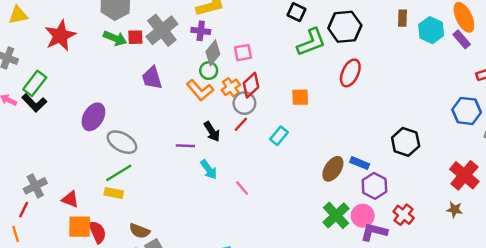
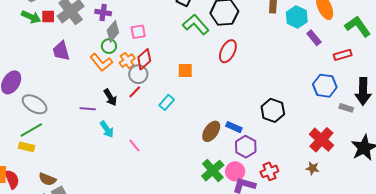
purple rectangle: (462, 39) -> (314, 38), moved
green L-shape: (311, 42) -> (196, 24), turned -112
red cross: (404, 215) -> (269, 171), turned 30

